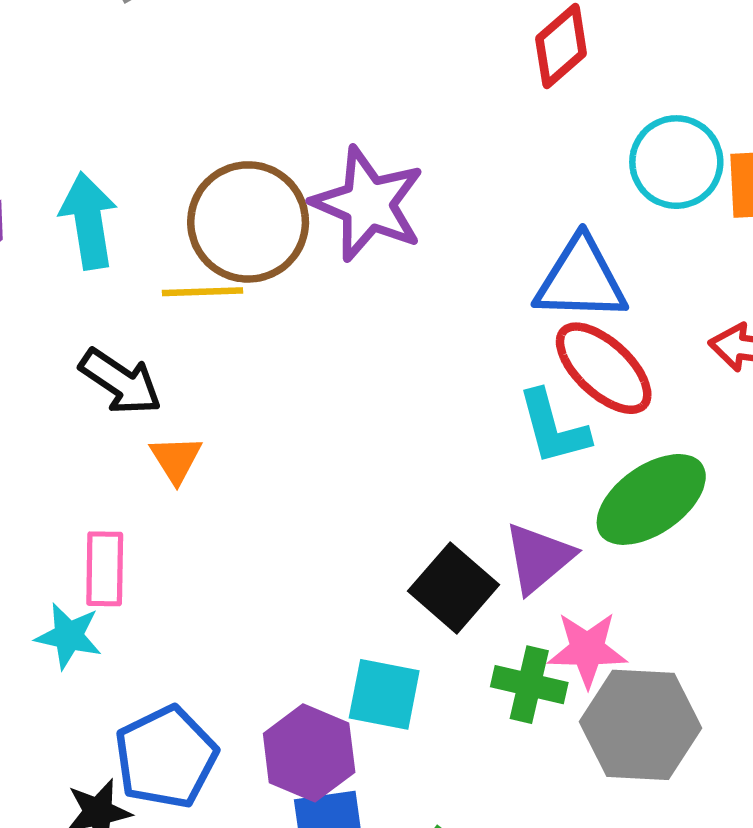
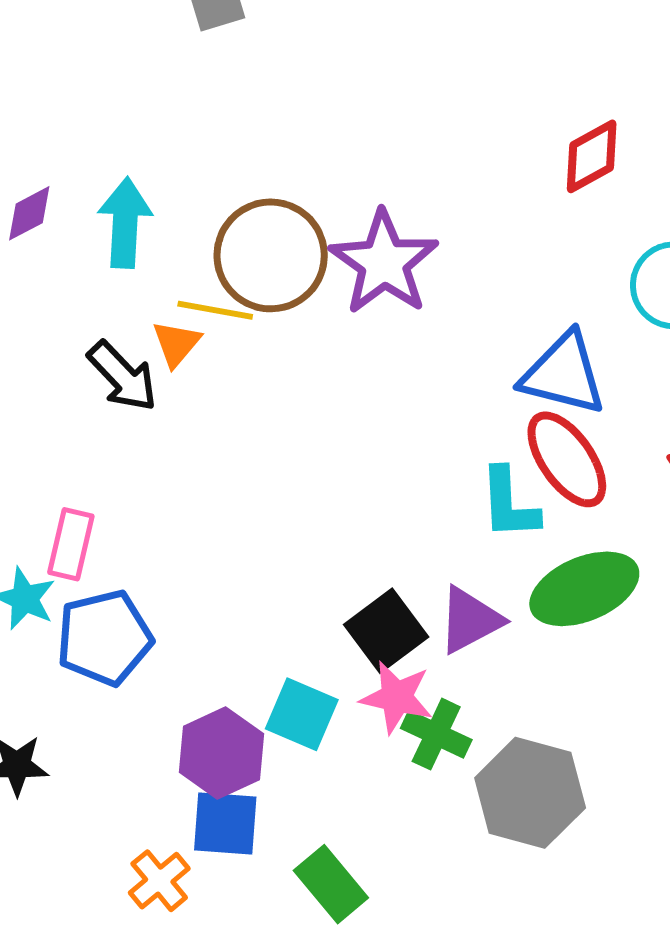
orange triangle: (176, 459) -> (176, 343), moved
pink star: (587, 649) -> (397, 697), moved
blue pentagon: (166, 757) -> (104, 638), moved

